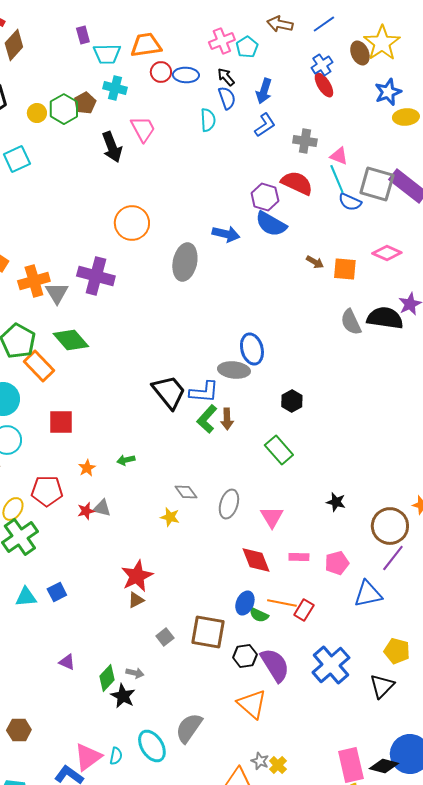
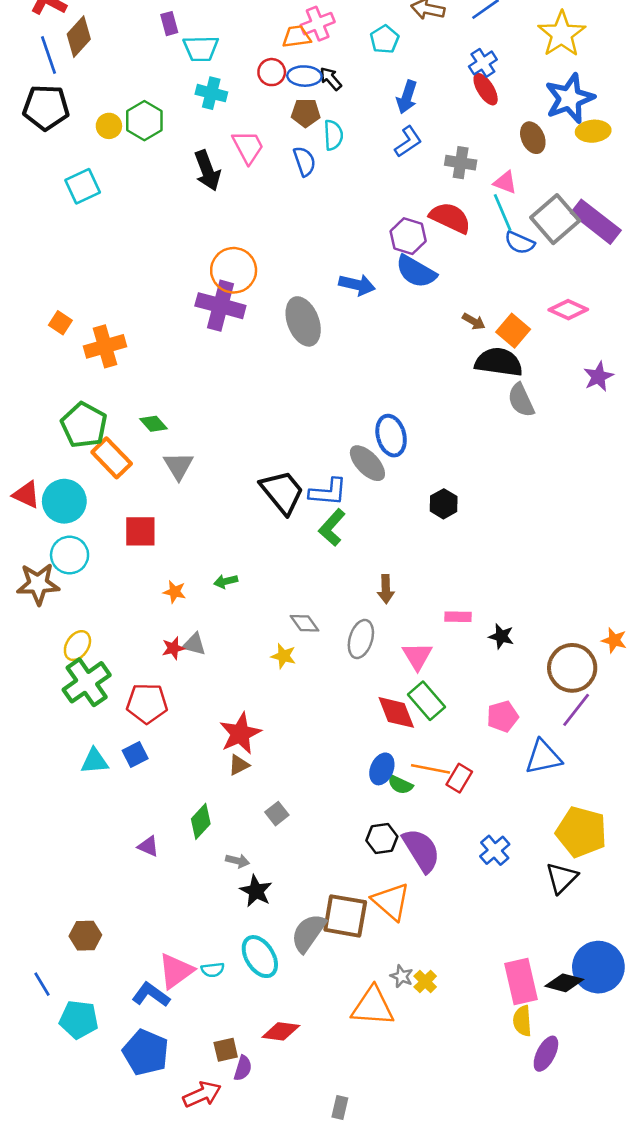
pink cross: (222, 41) -> (318, 24), moved
orange trapezoid: (146, 45) -> (297, 37), moved, size x0.7
brown ellipse: (360, 53) -> (533, 138), moved
black arrow: (226, 77) -> (331, 79), moved
blue star: (388, 92) -> (570, 98), size x1.4
blue semicircle: (227, 98) -> (304, 161), moved
brown pentagon: (85, 103) -> (306, 113), moved, turned 30
gray square: (377, 184) -> (555, 219), turned 33
gray ellipse: (185, 262) -> (303, 321), turned -33
orange square: (345, 269) -> (513, 331), turned 35
purple cross: (96, 276) -> (220, 306), moved
gray triangle: (57, 293) -> (178, 466), moved
black semicircle: (385, 318) -> (499, 362), moved
green diamond: (71, 340) -> (154, 424), size x0.6
gray ellipse: (234, 370) -> (367, 463), turned 40
brown arrow: (227, 419) -> (386, 589), moved
green rectangle: (279, 450) -> (426, 701), moved
orange star: (87, 468) -> (175, 592), turned -30
red pentagon: (47, 491) -> (147, 703), moved
pink rectangle: (299, 557) -> (458, 617), moved
brown square: (208, 632) -> (345, 916), moved
yellow pentagon: (397, 651) -> (581, 832), size x1.5
blue cross: (331, 665) -> (495, 850), size x0.6
green diamond: (107, 678) -> (201, 821), moved
black star: (123, 696) -> (256, 891), moved
cyan semicircle: (116, 756) -> (213, 970), turned 72

